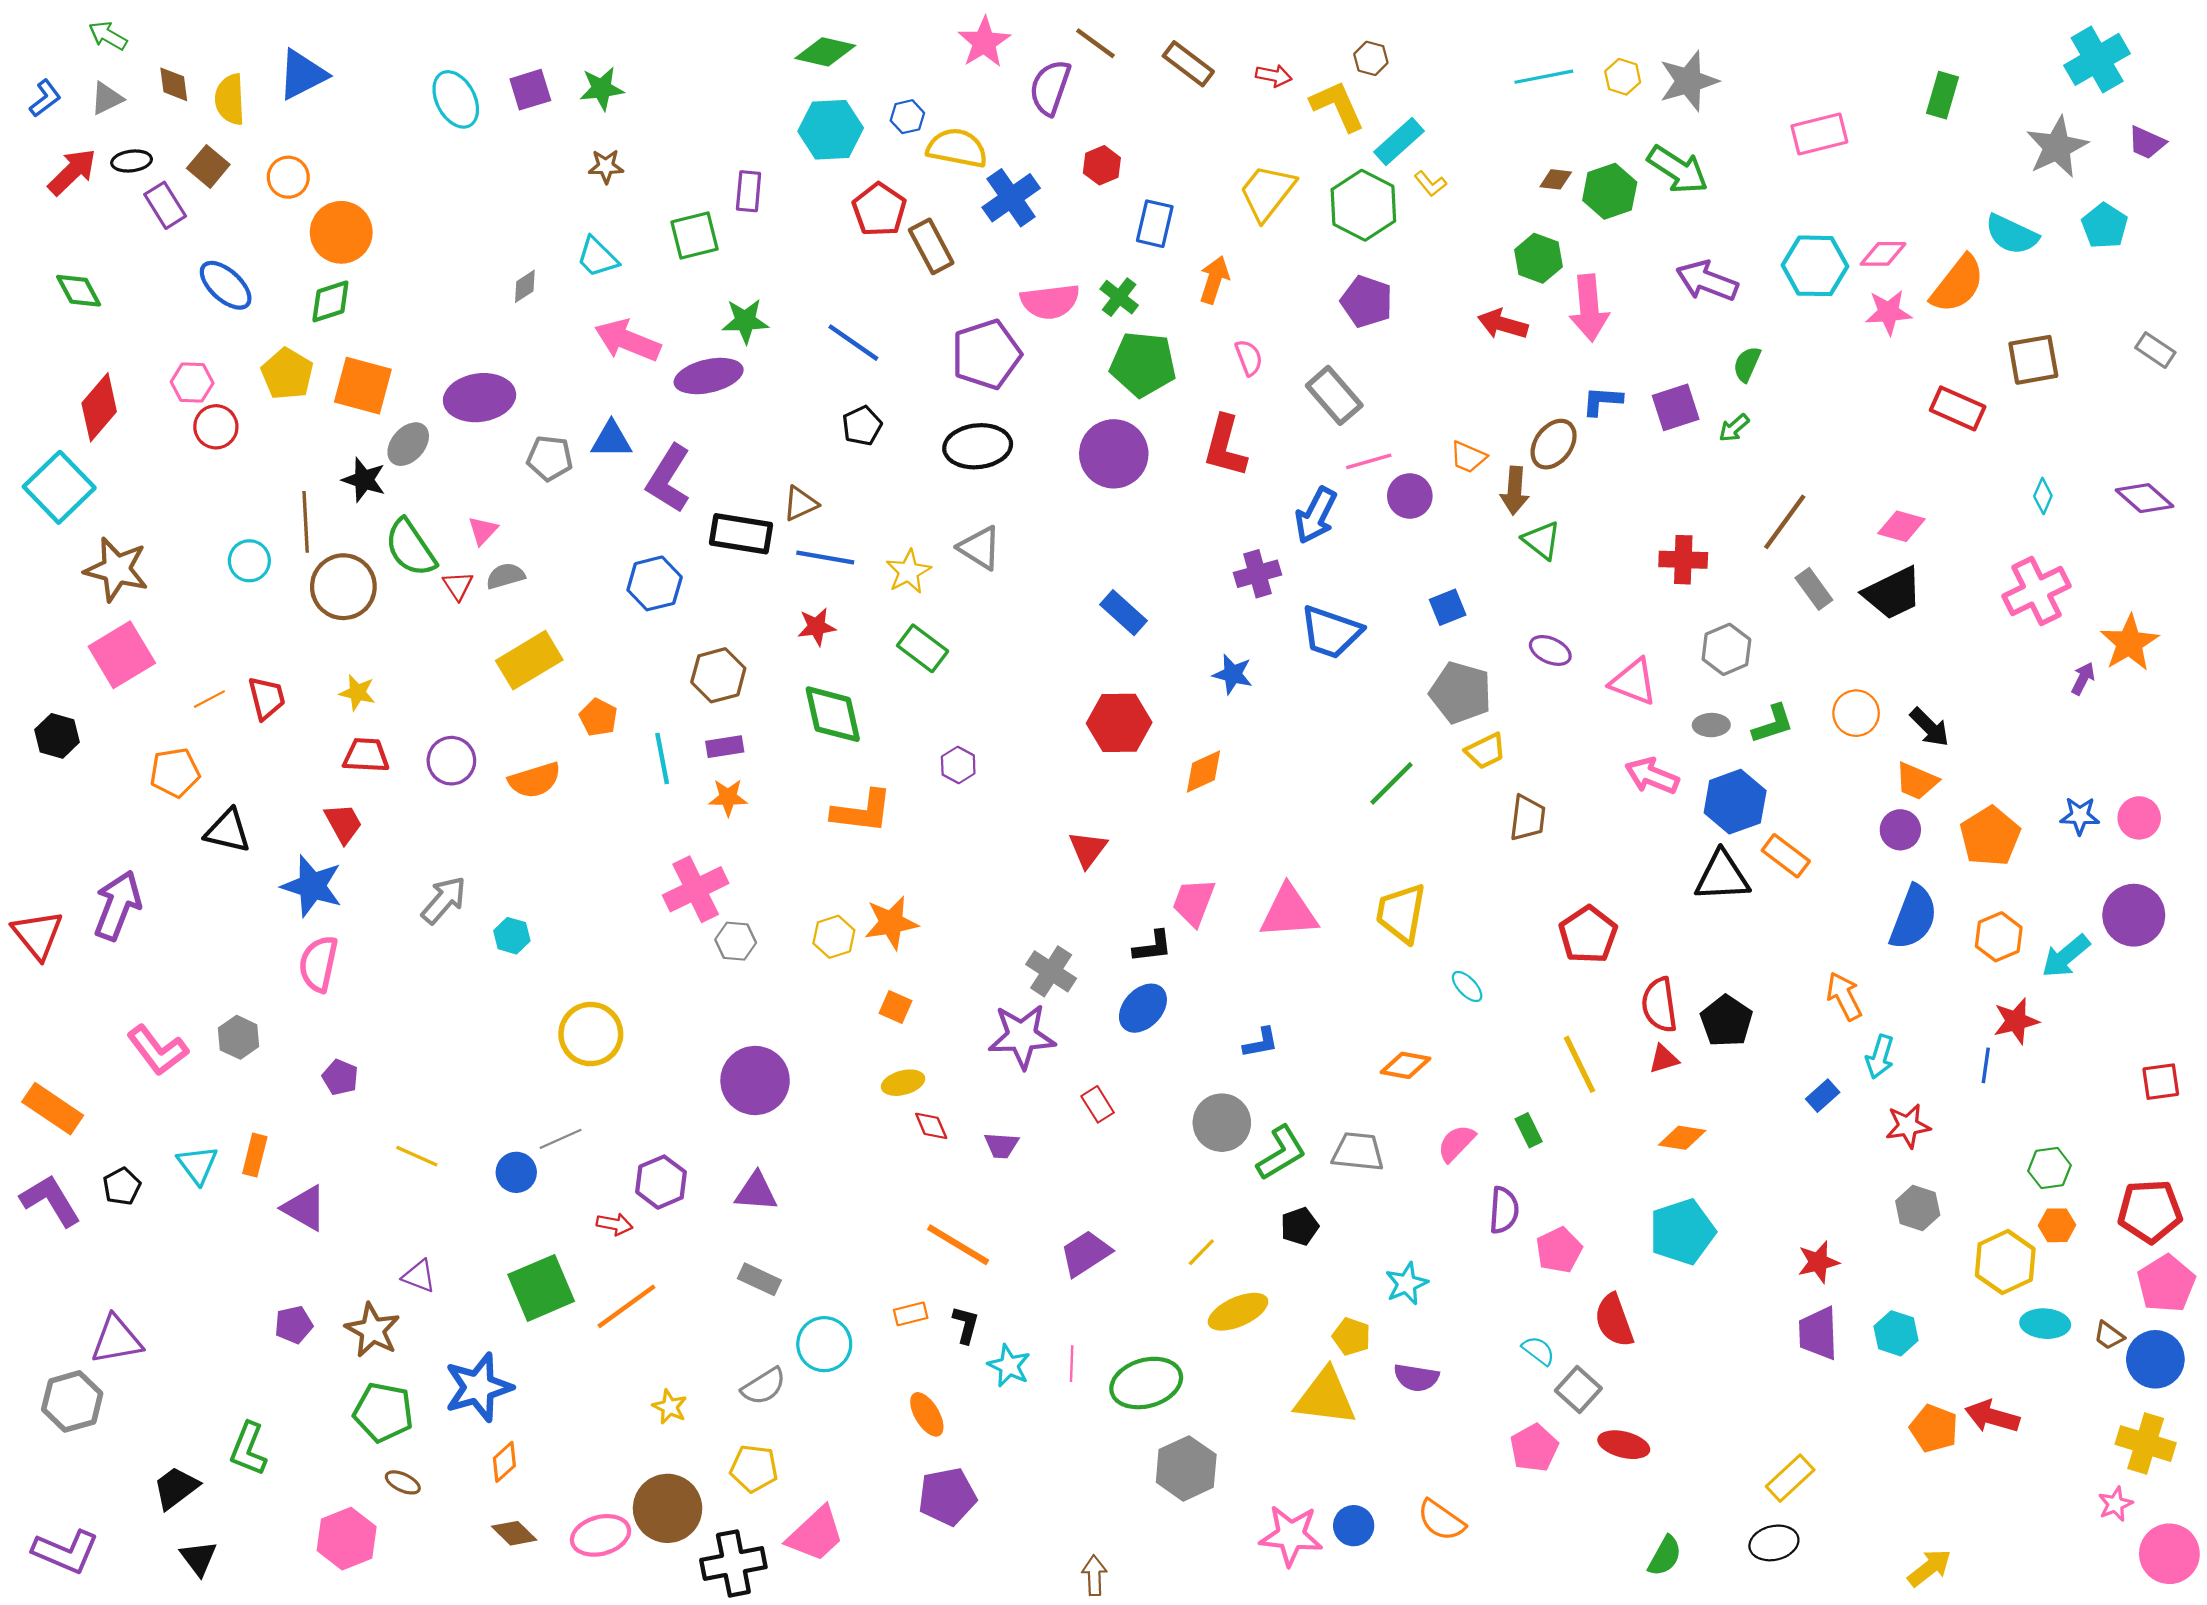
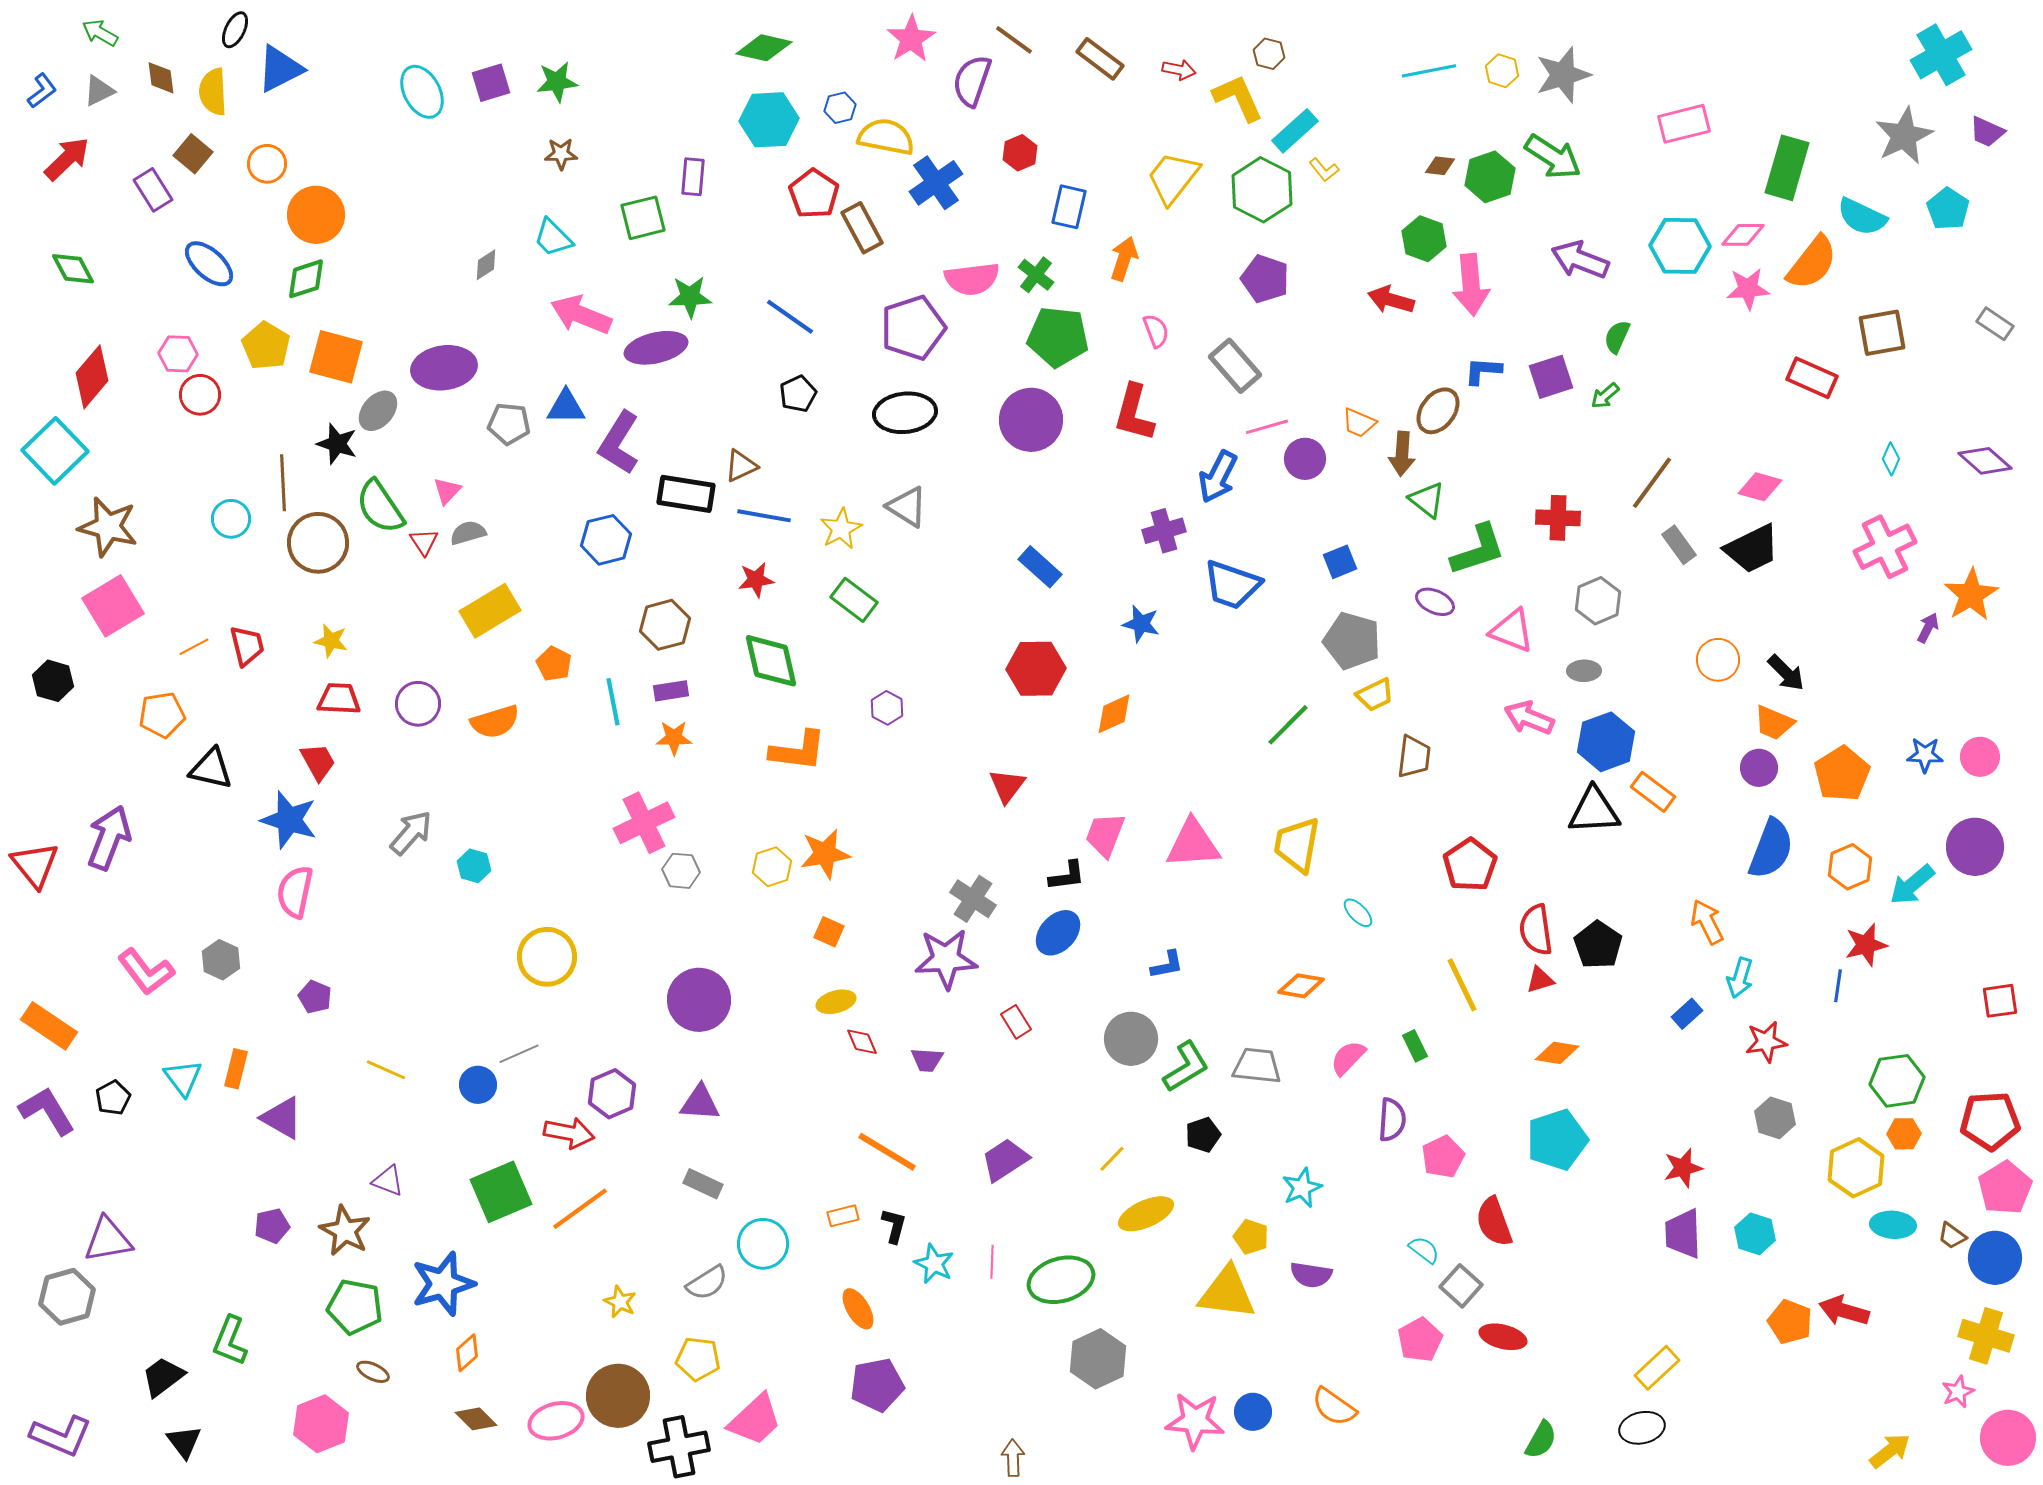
green rectangle: (1943, 95) -> (1787, 168), moved, size x1.5
black ellipse: (132, 161) -> (235, 30), moved, turned -57
green L-shape: (1773, 724) -> (1478, 550), moved, size x1.4
green hexagon: (2049, 1168) -> (1897, 1081), size x1.4
red arrow: (615, 1224) -> (569, 1133), size x1.5
yellow arrow: (1930, 1568) -> (1890, 1451), moved

